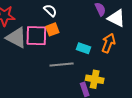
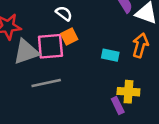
gray triangle: (16, 38) -> (26, 52), turned -40
gray line: (62, 64) -> (46, 83), moved

